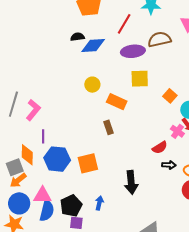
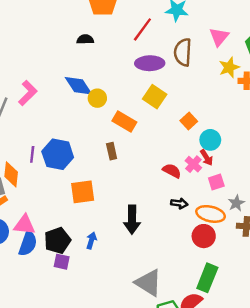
brown semicircle: (159, 39) -> (183, 52), turned -80
blue diamond: (93, 46) -> (79, 86), moved, turned 55
yellow square: (140, 79) -> (155, 97), turned 30
pink L-shape: (33, 110) -> (28, 93), moved
red semicircle: (160, 148) -> (172, 171), moved, turned -126
blue hexagon: (57, 159) -> (58, 154), moved

